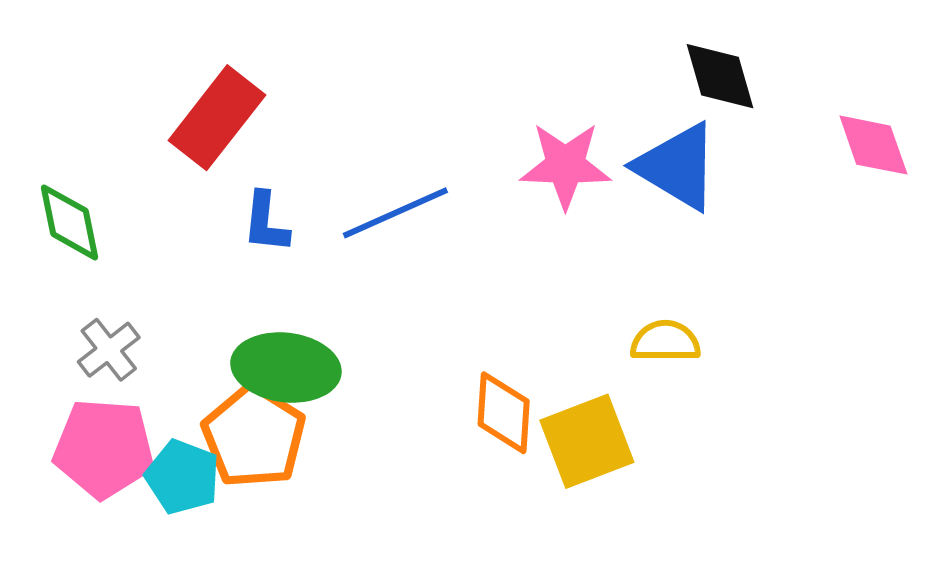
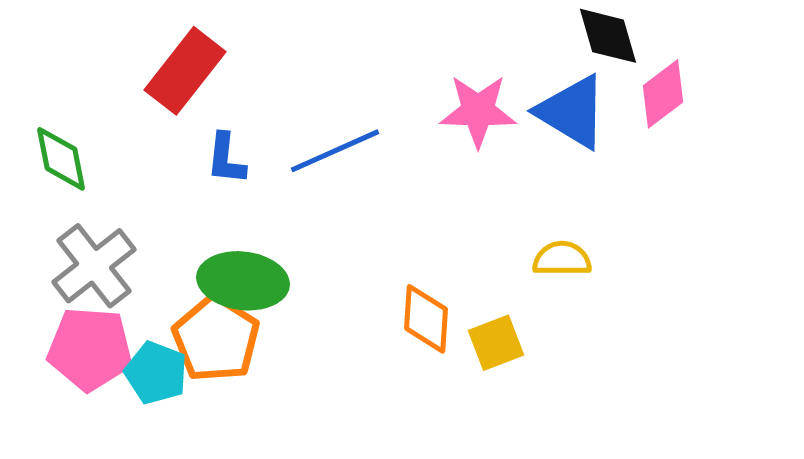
pink diamond: (873, 145) -> (663, 94), moved, turned 72
gray cross: (109, 350) -> (94, 266), size x1.6
yellow square: (587, 441) -> (496, 343), size x0.7

